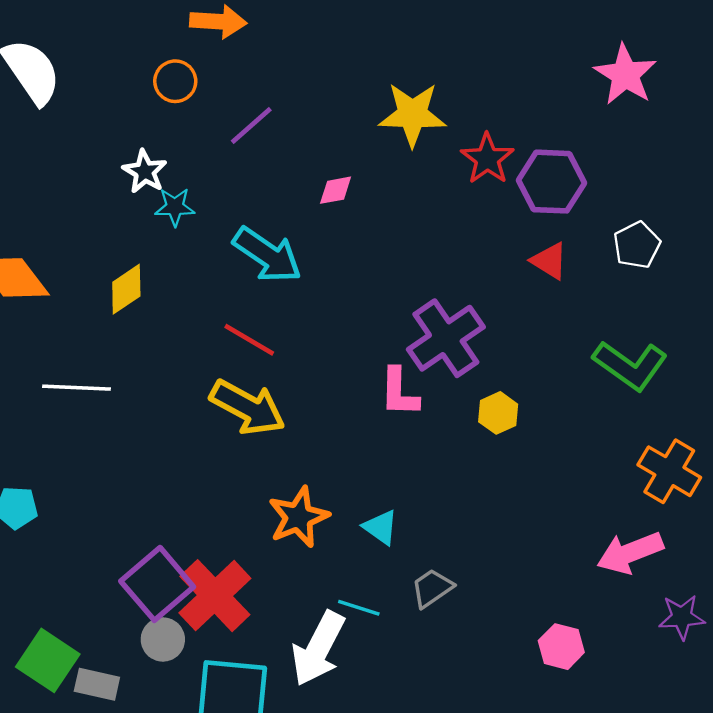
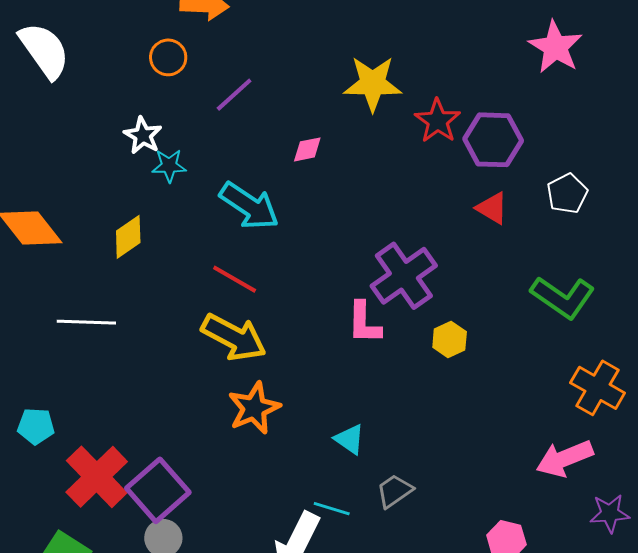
orange star: (299, 517) -> (254, 408), moved
red cross: (215, 596) -> (97, 477), moved

